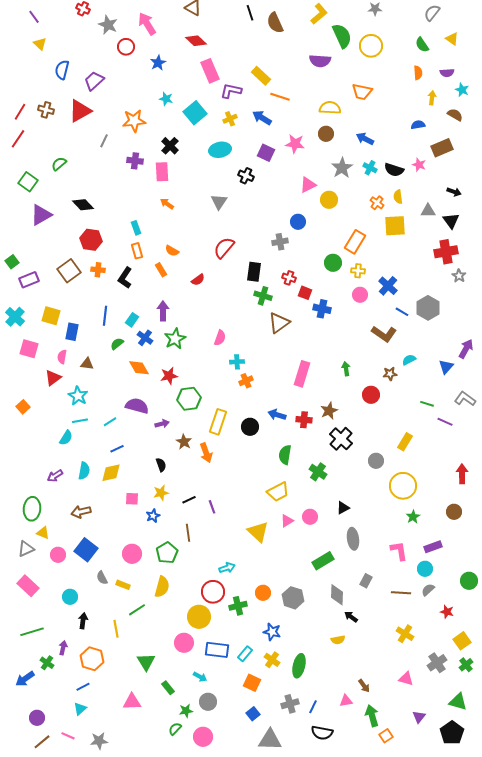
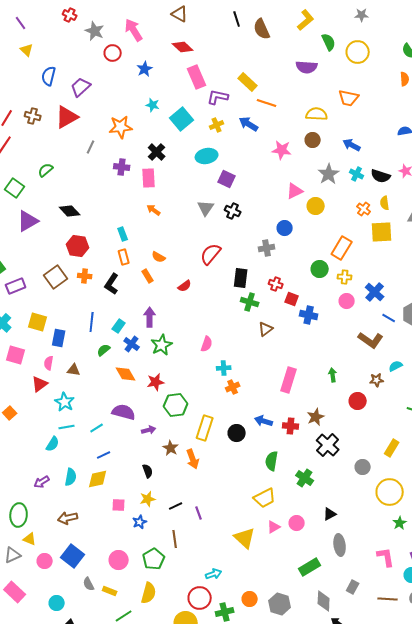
green semicircle: (342, 36) -> (329, 42), size x0.7
purple square: (266, 153) -> (227, 179), moved
black cross: (246, 176) -> (233, 211), moved
brown triangle: (279, 323) -> (266, 329), size x0.7

